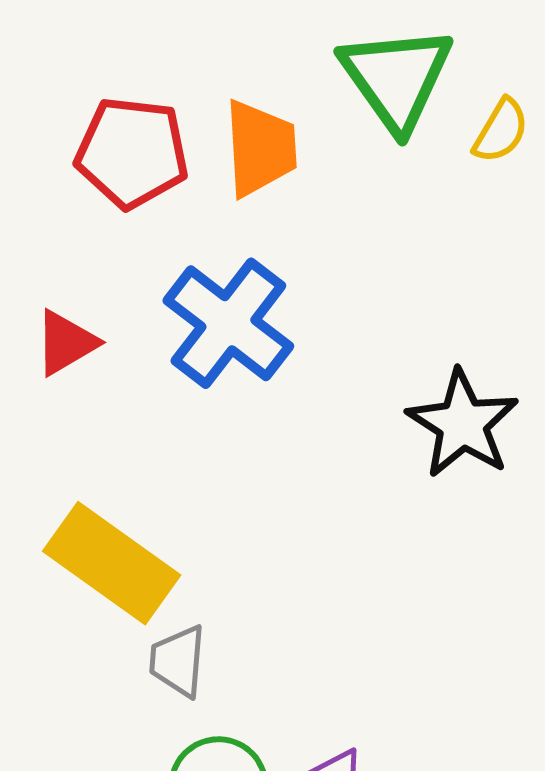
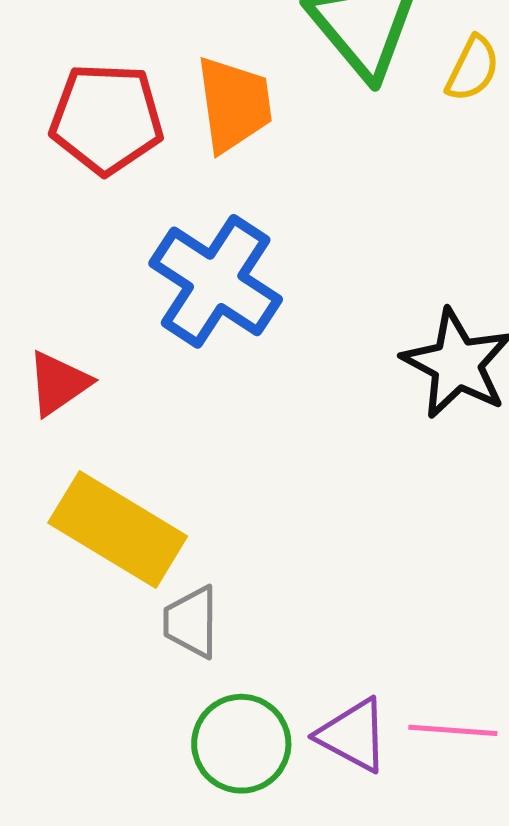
red triangle: (66, 343) -> (58, 383), moved

